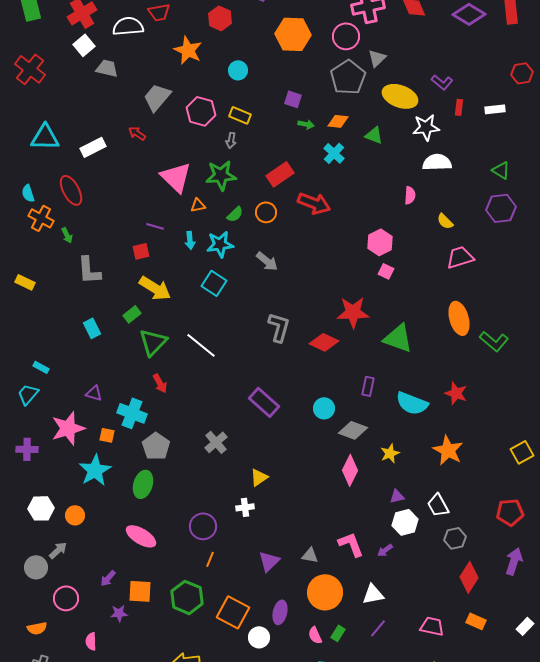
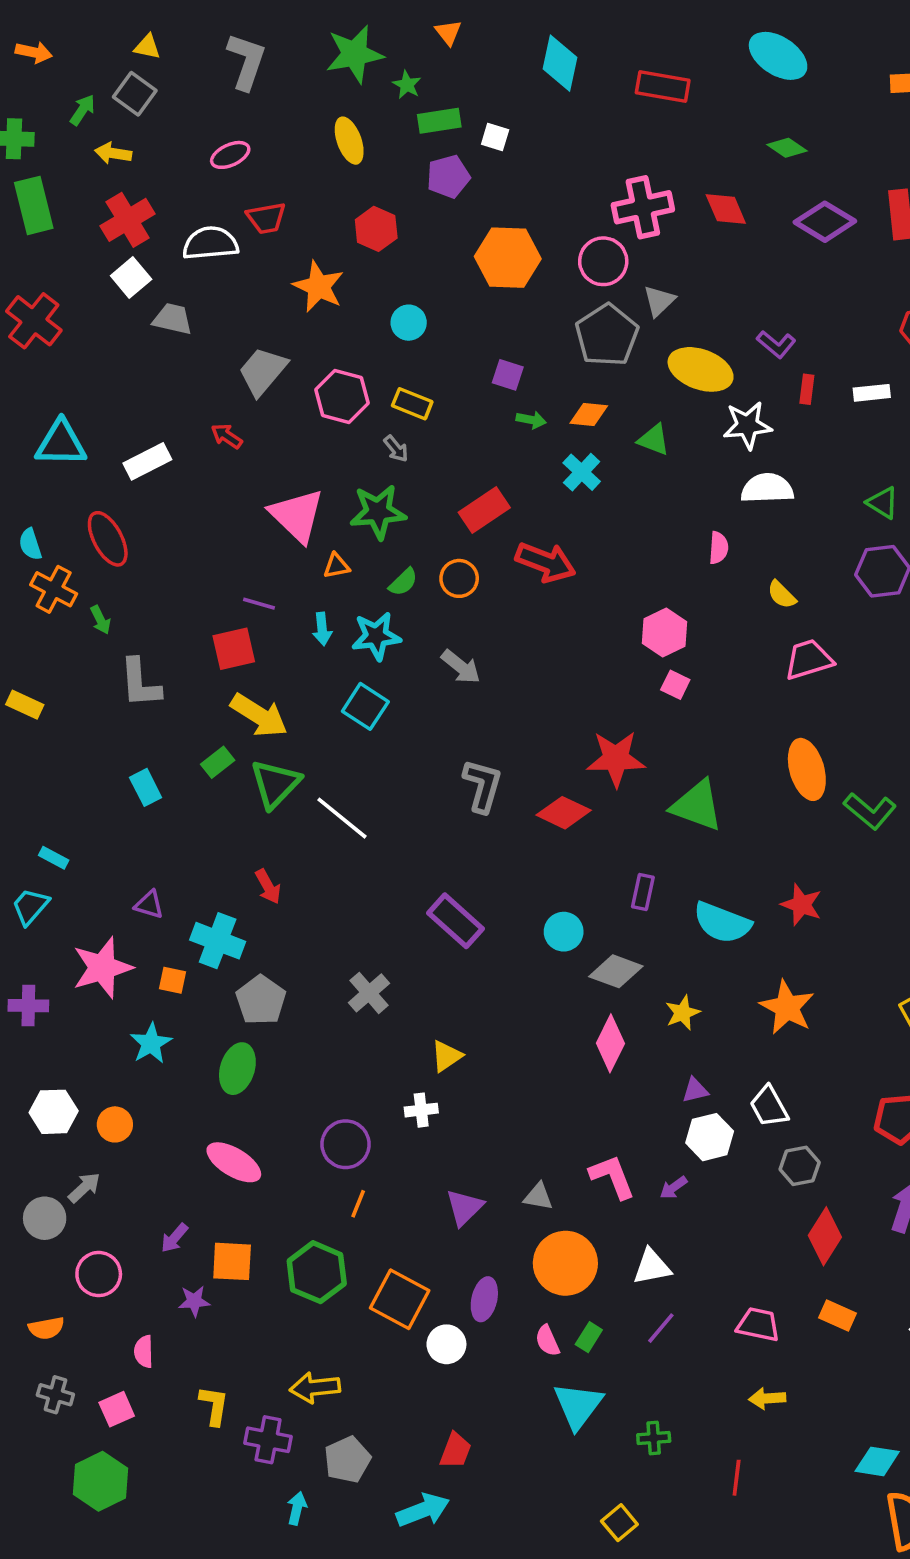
gray arrow: (231, 140) -> (396, 449), turned -49
red square: (141, 251) -> (234, 649), size x1.4
green triangle: (153, 342) -> (275, 784), moved
cyan star: (95, 470) -> (151, 1043), size x0.7

